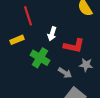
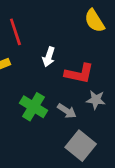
green cross: (40, 58) -> (33, 107), moved

